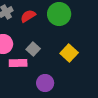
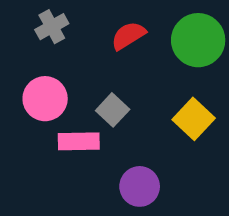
green circle: (59, 14) -> (198, 40), moved
red semicircle: (28, 16) -> (128, 36), moved

